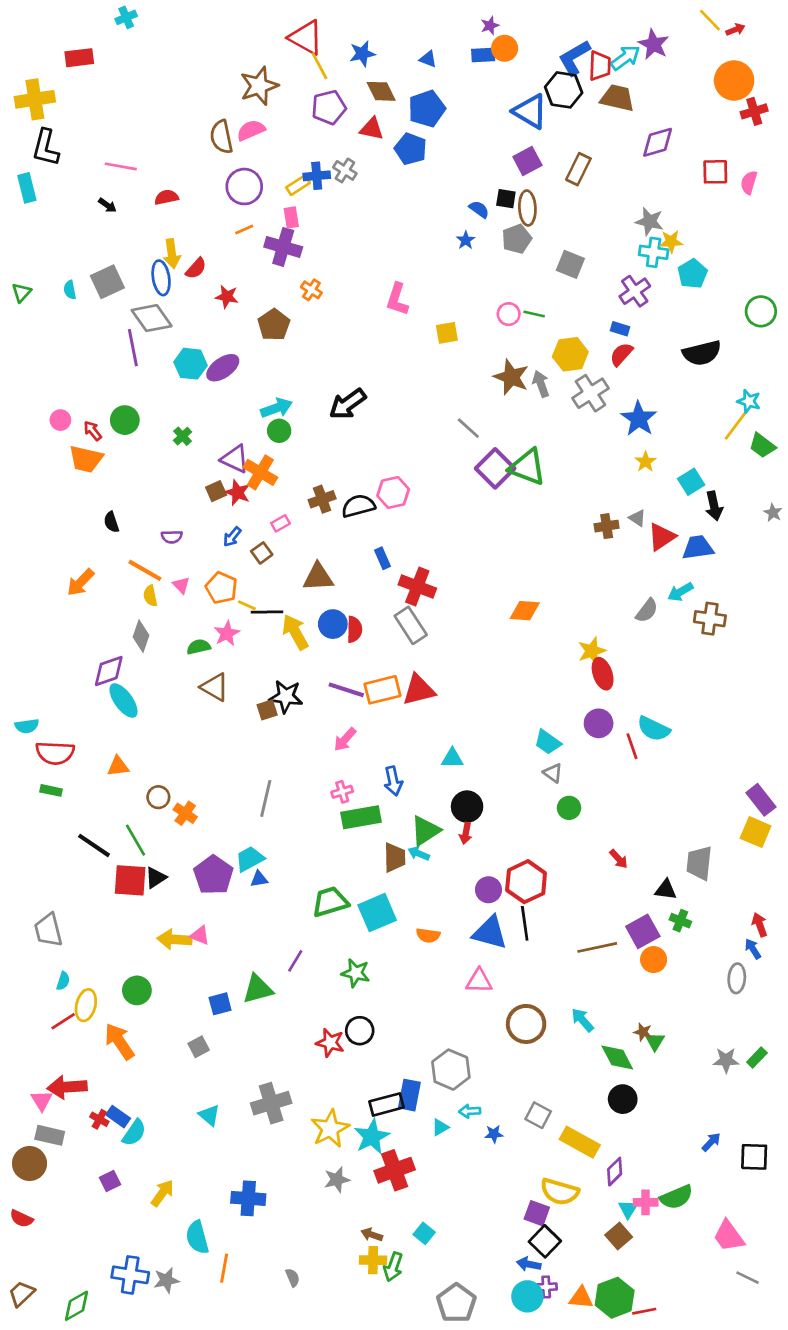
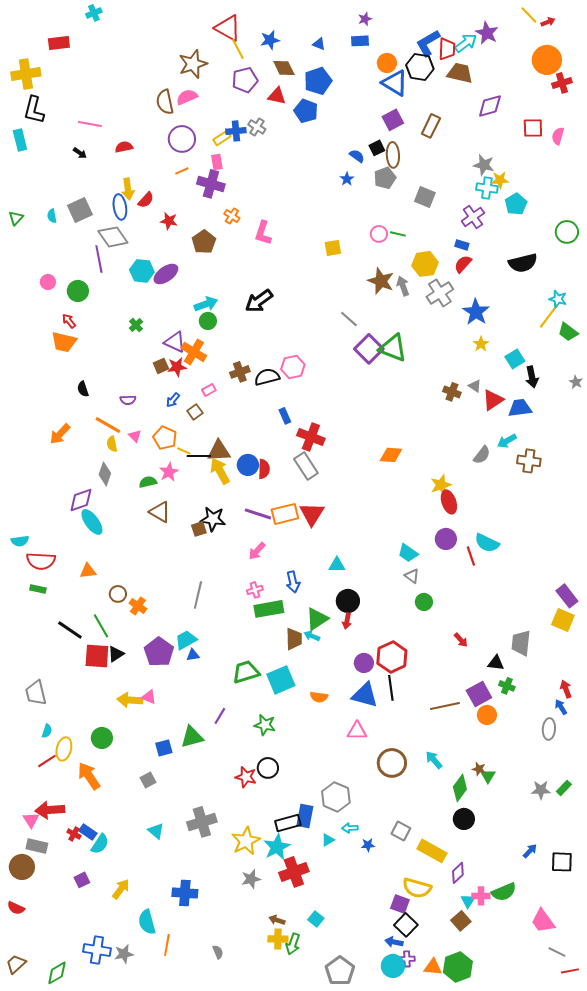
orange circle: (505, 48) -> (387, 63), moved
black square: (506, 199) -> (377, 148), turned -35
pink L-shape: (397, 299) -> (263, 233), moved
pink circle: (60, 420) -> (48, 282), moved
green circle: (125, 420) -> (78, 291), moved
red star: (238, 493) -> (177, 367), turned -30
brown cross: (607, 526) -> (452, 392), turned 30
brown triangle: (318, 577) -> (219, 451), moved
red triangle: (419, 690) -> (312, 514), turned -44
green diamond: (617, 1057) -> (460, 788), turned 64
red line: (644, 1311) -> (570, 971), moved

